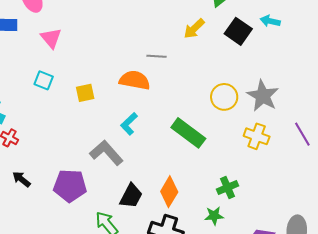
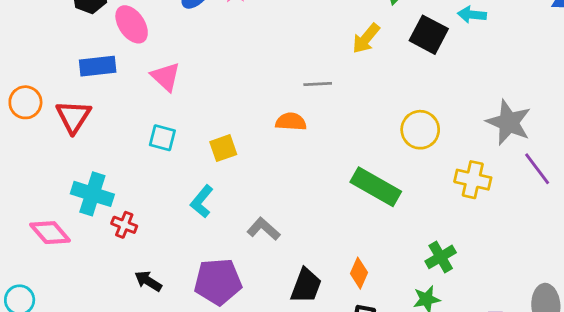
orange semicircle: (135, 80) -> (291, 122), size x0.7
gray star: (263, 96) -> (509, 122), moved
cyan L-shape: (129, 124) -> (202, 202), moved
gray L-shape: (106, 153) -> (264, 229), size x0.7
orange diamond: (169, 192) -> (359, 273), size x0.7

